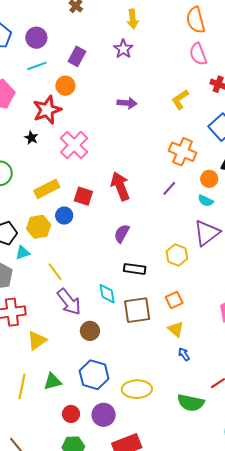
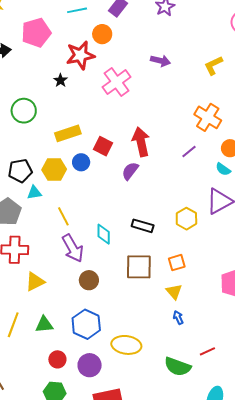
pink cross: (74, 145) -> (117, 82), moved
purple semicircle: (122, 234) -> (130, 171), moved
cyan diamond: (107, 294) -> (104, 234), moved

